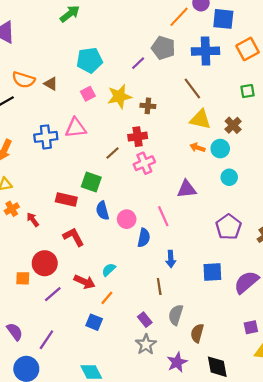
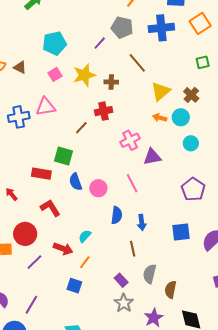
brown line: (192, 88) -> (137, 63), moved
yellow triangle: (200, 119) -> (161, 91), turned -50
pink cross: (144, 163) -> (130, 140), moved
blue semicircle: (144, 238) -> (117, 215), moved

